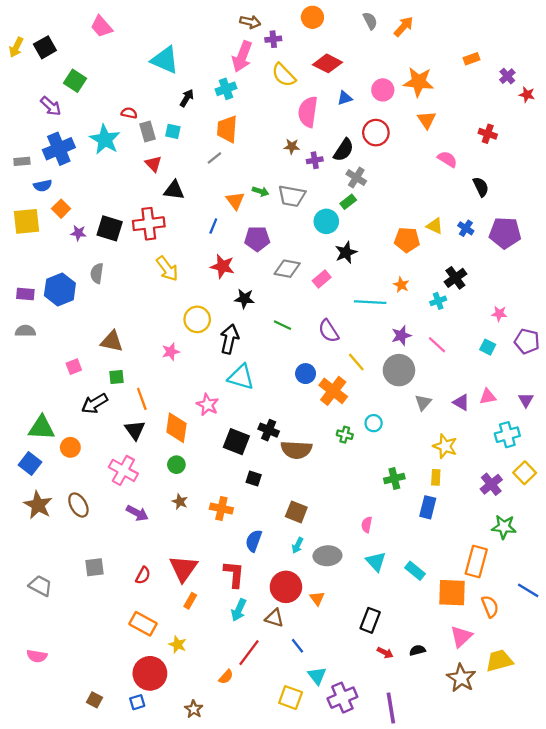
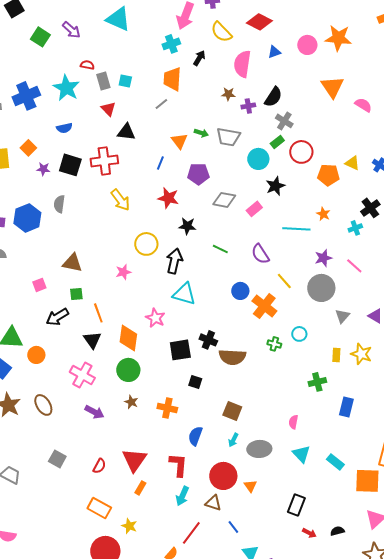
black arrow: (187, 98) -> (199, 58), moved
purple arrow: (51, 106) -> (71, 30), moved
orange triangle: (427, 120) -> (332, 87), moved, size x1.4
red circle: (376, 133) -> (301, 152), moved
blue semicircle: (43, 186) -> (64, 128), moved
black square: (236, 442) -> (180, 350), turned -30
green circle: (176, 465) -> (128, 370), size x1.5
yellow rectangle: (436, 477) -> (336, 355), moved
gray square: (95, 567) -> (57, 459), turned 36

